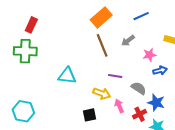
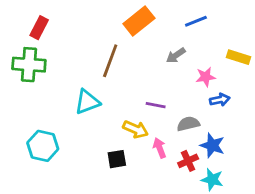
brown line: (102, 45) -> (110, 61), moved, turned 40
cyan triangle: (67, 76) -> (87, 102), turned -30
gray semicircle: (139, 88) -> (188, 124), turned -49
cyan hexagon: (23, 111) -> (43, 146), moved

